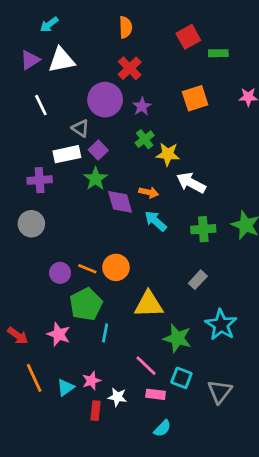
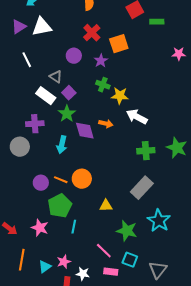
orange square: (195, 98) -> (119, 44), moved
purple circle: (105, 100) -> (74, 56), size x0.6
green cross: (145, 139) -> (103, 85), turned -32
white rectangle: (67, 154) -> (46, 96), turned 48
purple cross: (40, 180) -> (35, 124), moved
cyan arrow: (156, 221) -> (62, 145), moved, turned -120
gray rectangle: (198, 280) -> (142, 188), size x1.6
yellow triangle: (149, 304) -> (106, 206), size x0.6
orange line: (34, 378) -> (22, 260), turned 35

